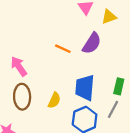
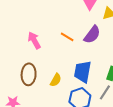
pink arrow: (19, 66) -> (34, 40), moved

